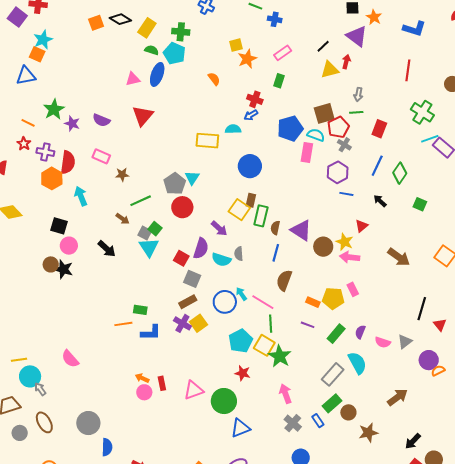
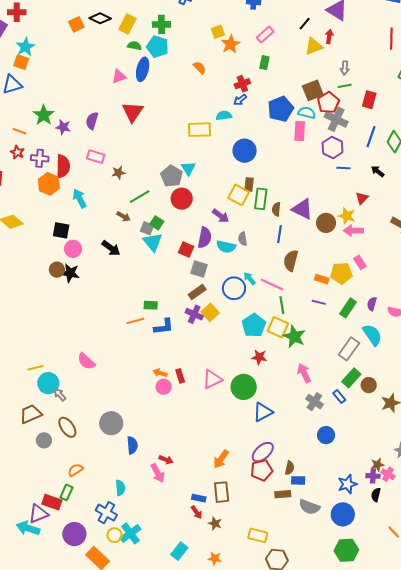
red cross: (255, 99) -> (242, 84), turned -35
purple semicircle: (101, 120) -> (92, 121), turned 90
gray cross: (344, 145) -> (336, 119), size x1.6

